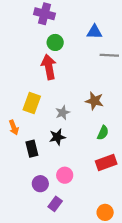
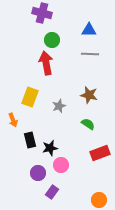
gray line: (109, 55) -> (90, 54), moved
green semicircle: (103, 133) -> (88, 124), moved, turned -80
black star: (57, 137) -> (50, 148), moved

